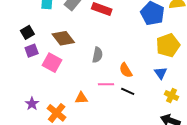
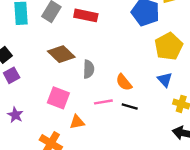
brown diamond: (63, 38) -> (61, 54), moved
pink square: (52, 63) -> (58, 98), moved
purple star: (32, 104) -> (15, 115), moved

